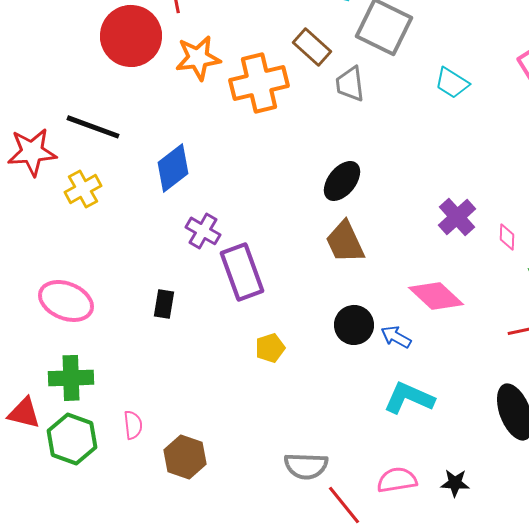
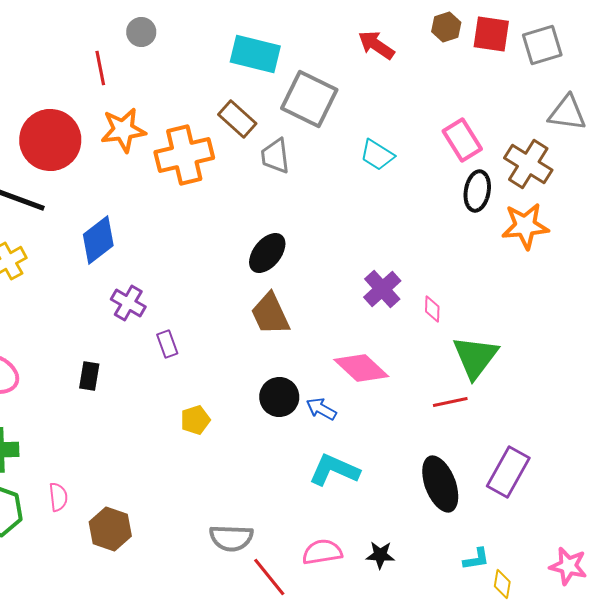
red circle: (131, 36) -> (50, 140), moved
purple rectangle: (242, 272) -> (167, 344), size x0.5

